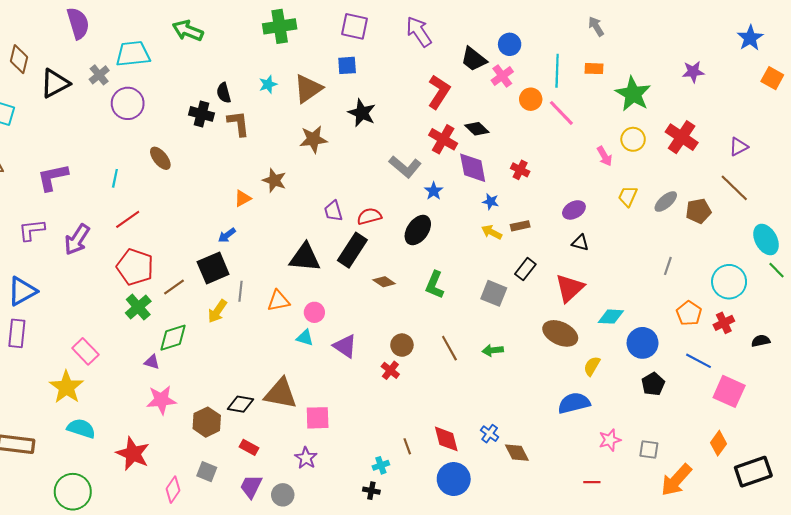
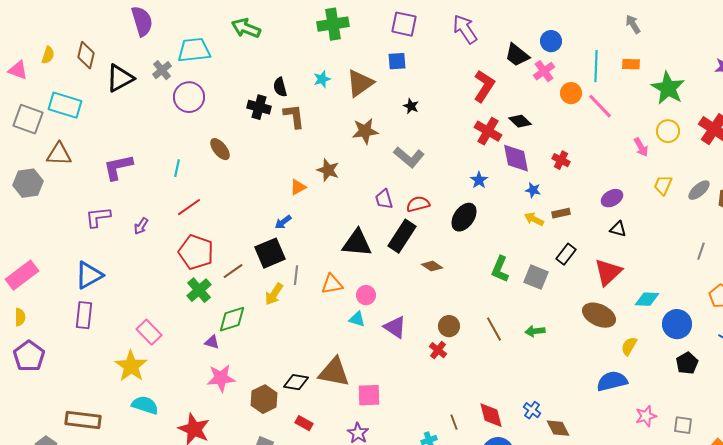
black star: (362, 113) -> (411, 106), size x0.6
gray L-shape: (405, 167) -> (409, 157), moved
purple arrow: (77, 240) -> (141, 226), size x0.6
green L-shape: (435, 285) -> (500, 269), moved

